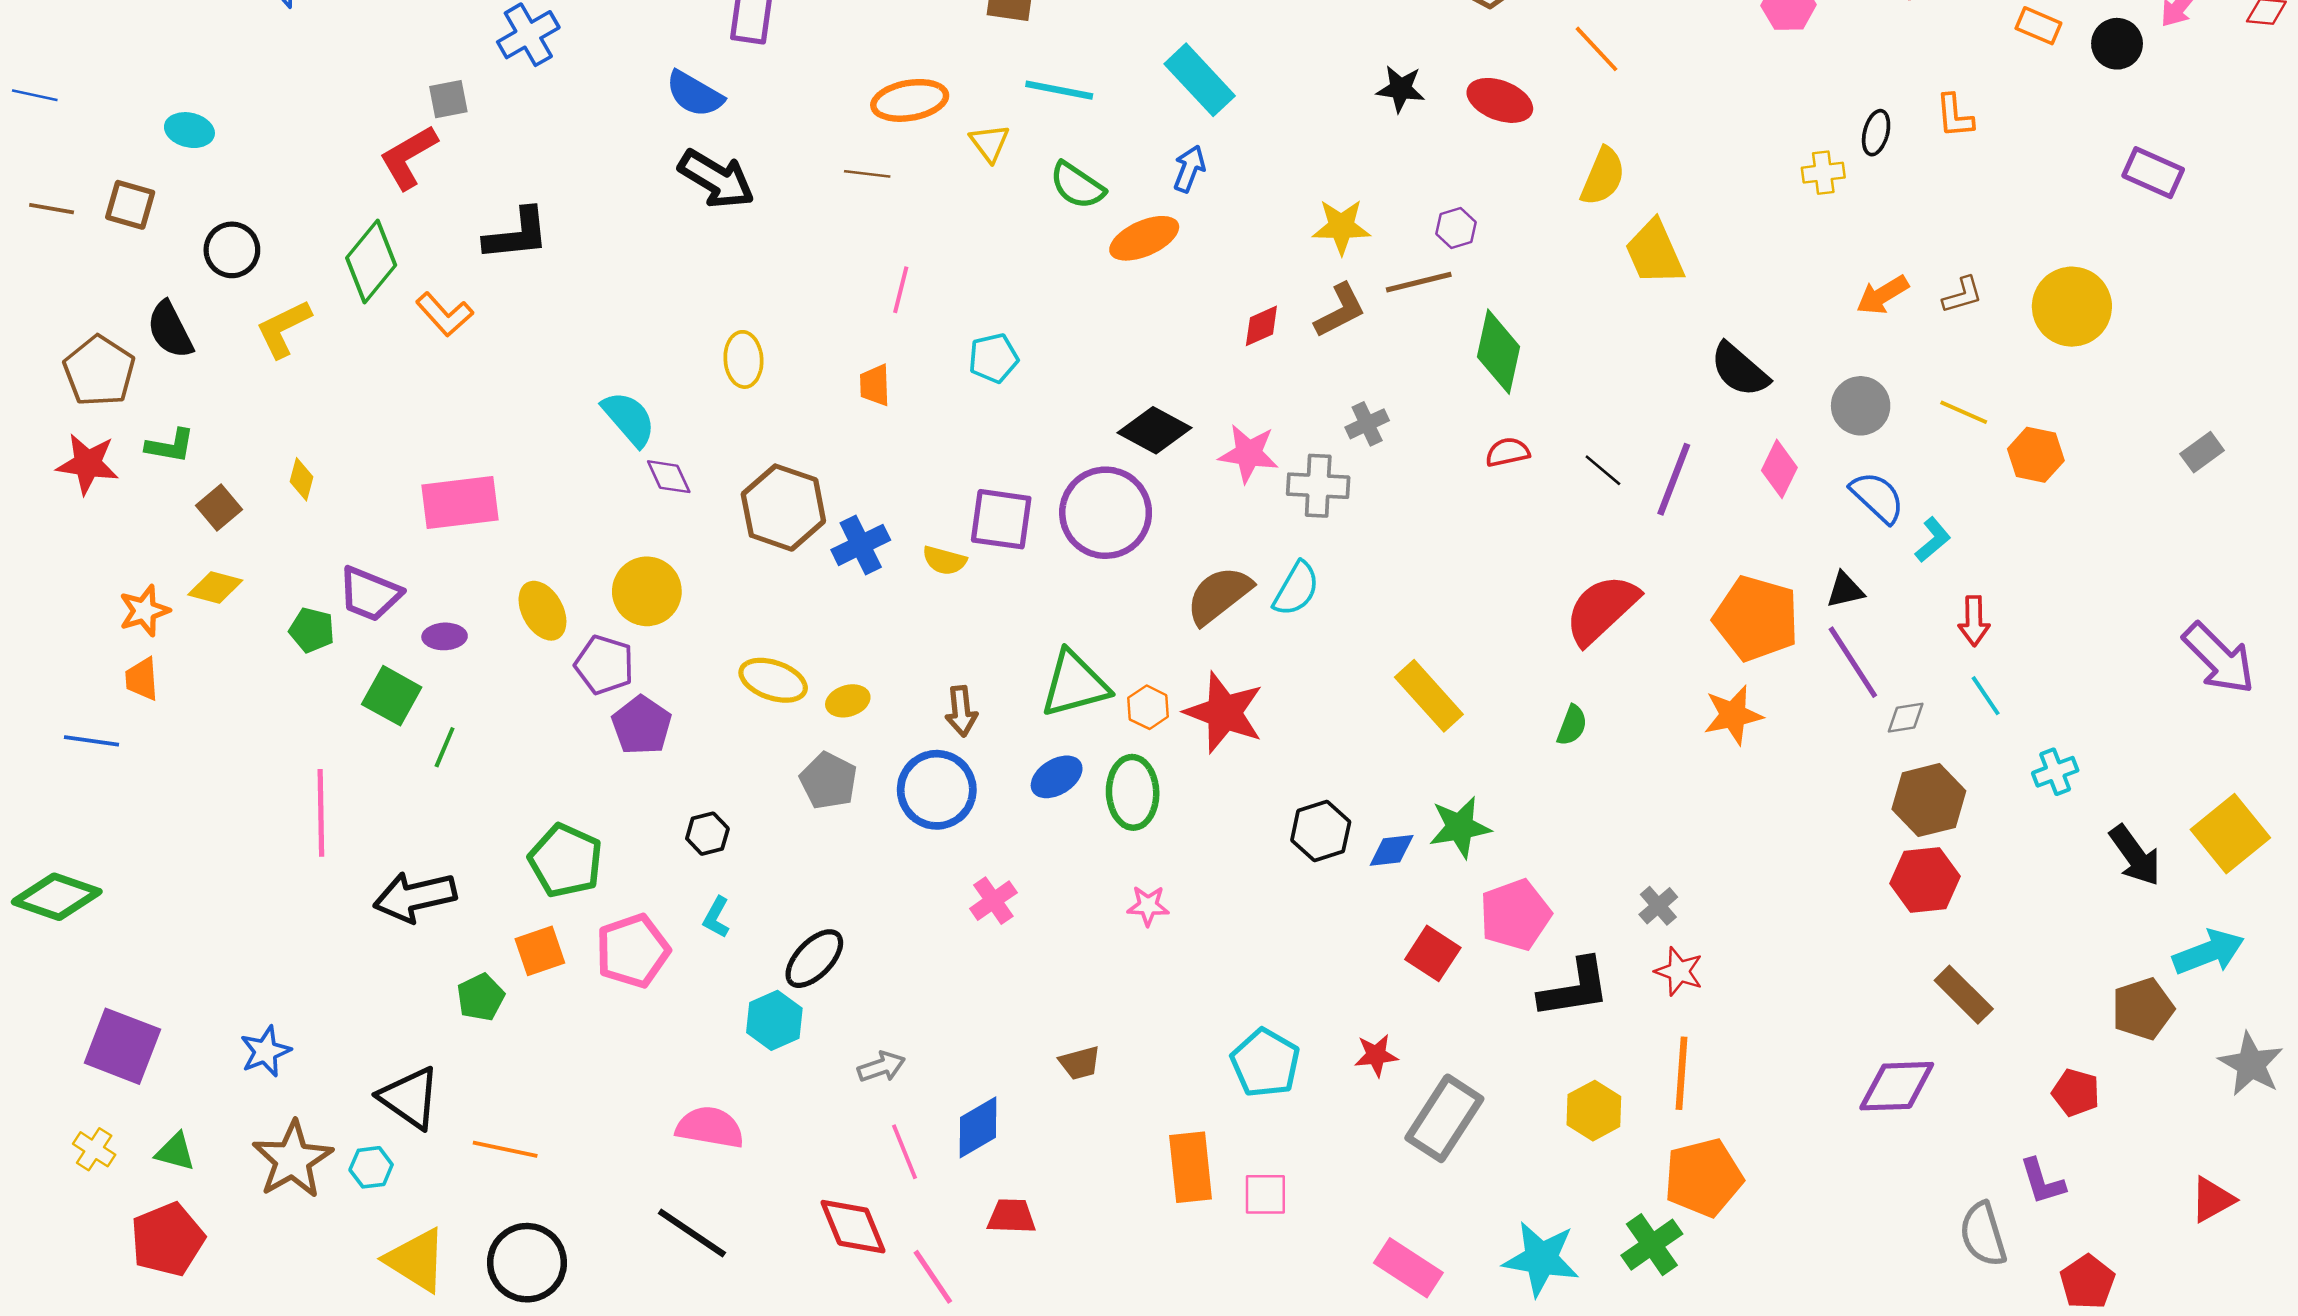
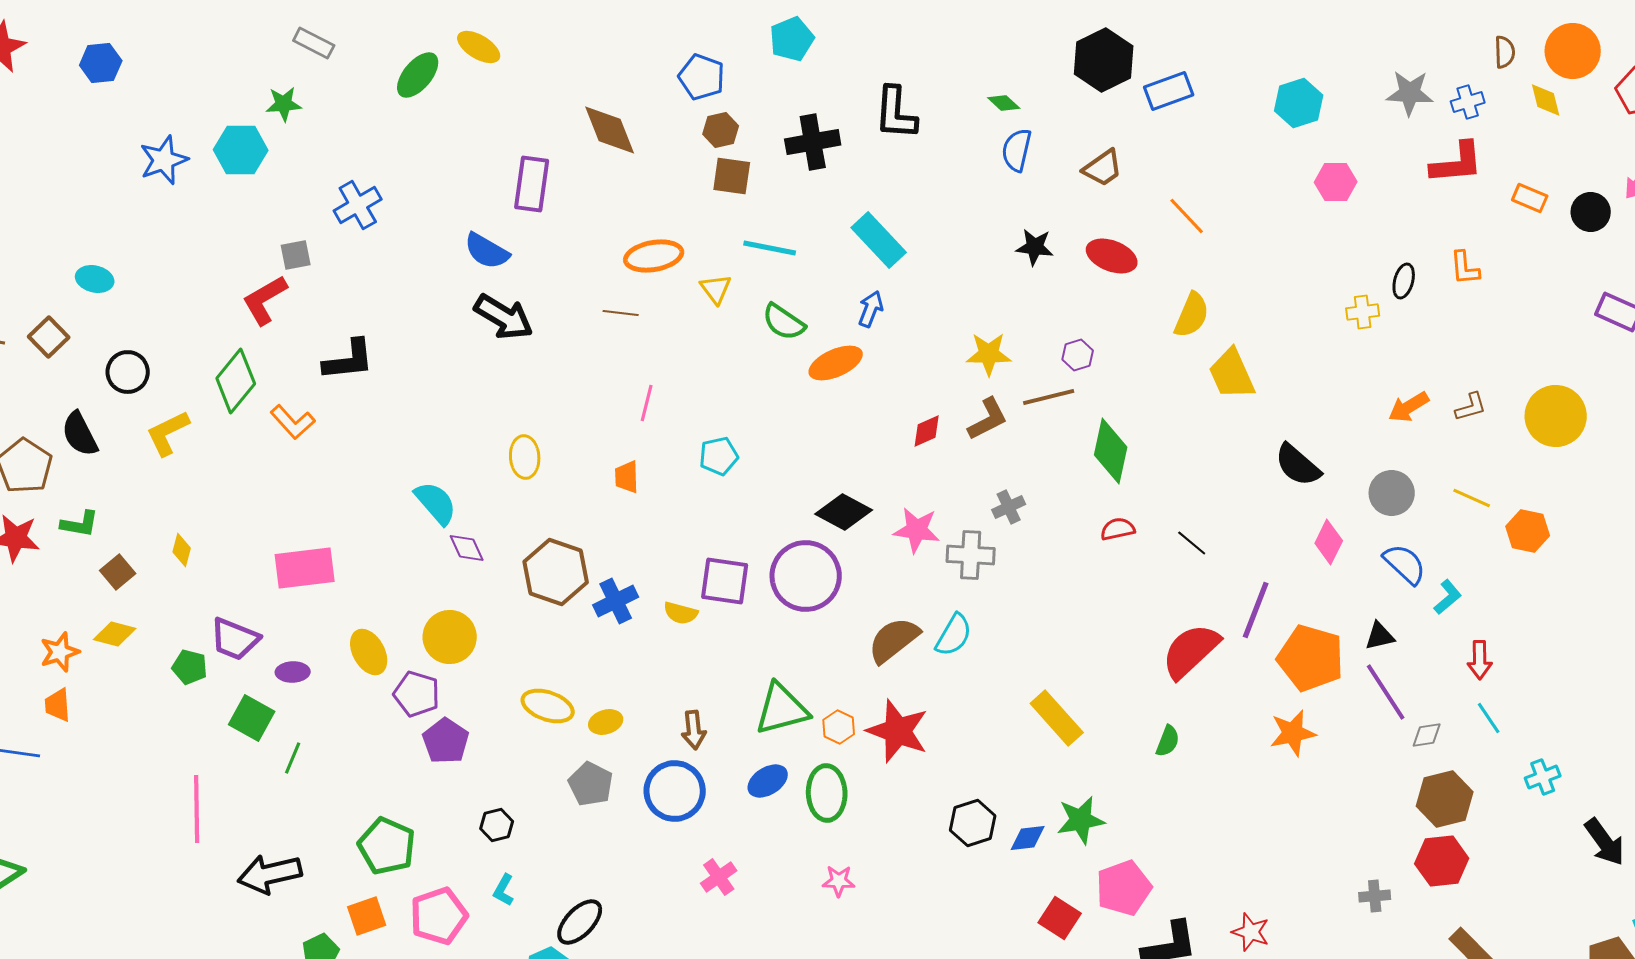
brown square: (130, 205) -> (49, 337), turned 30
purple line: (1674, 479) -> (1256, 610), moved
gray cross: (1658, 906) -> (1375, 896), moved, turned 36

